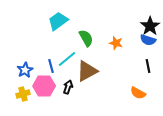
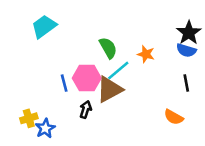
cyan trapezoid: (58, 21) -> (44, 26), moved
cyan line: (67, 59) -> (118, 70), moved
blue star: (25, 70) -> (45, 128), moved
pink hexagon: (44, 86) -> (87, 78), moved

